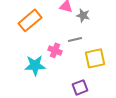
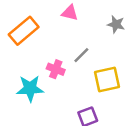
gray star: (83, 15) -> (116, 24), moved
gray line: (75, 39) -> (81, 55), turned -32

